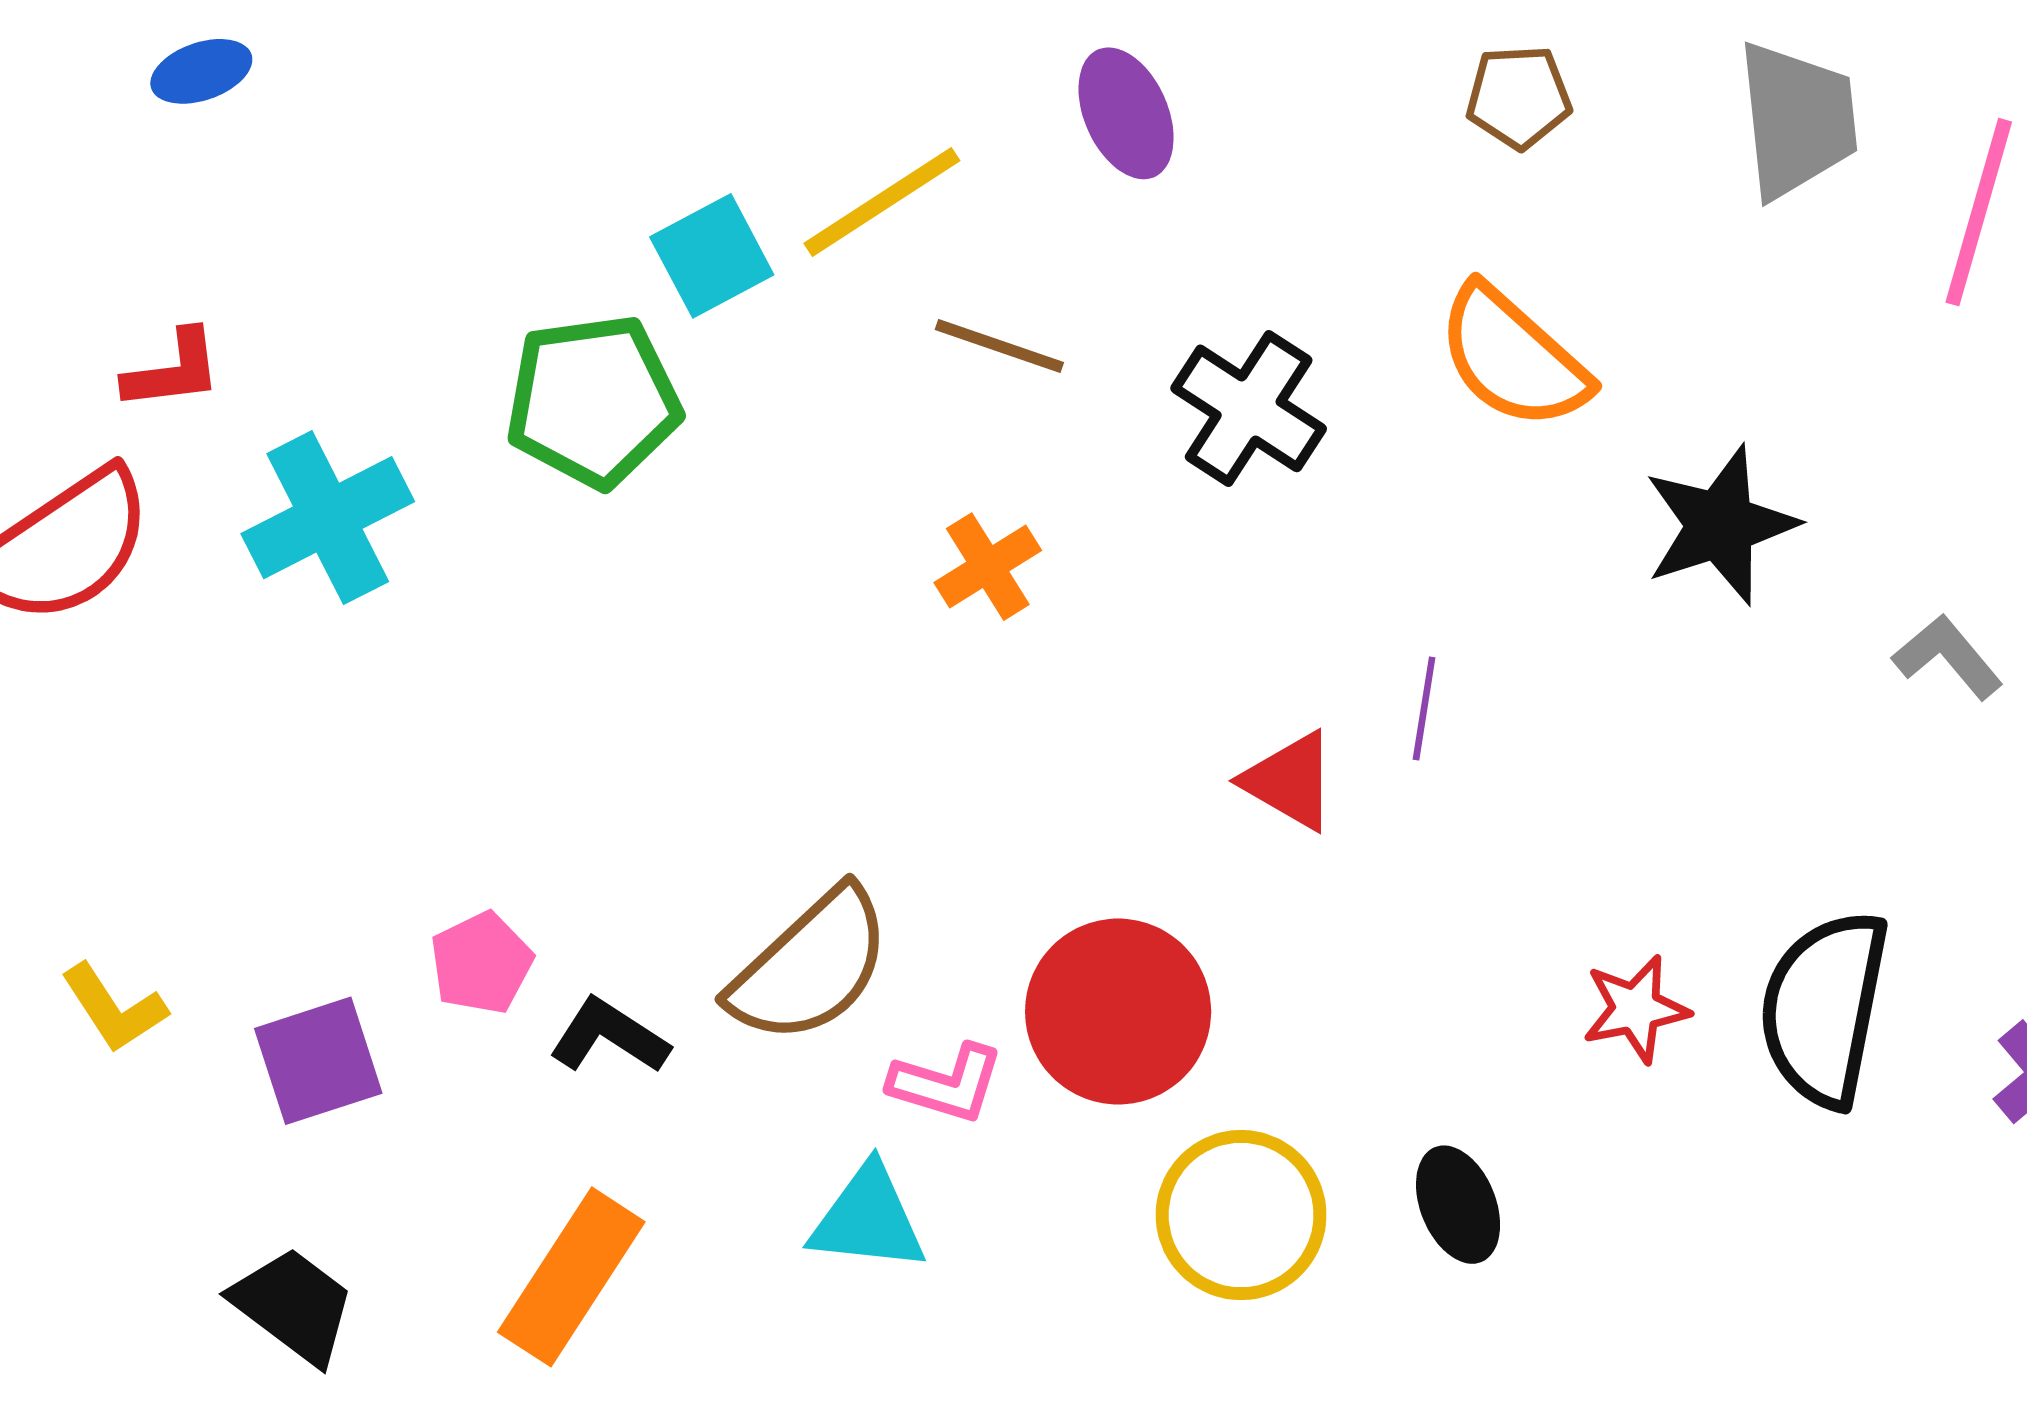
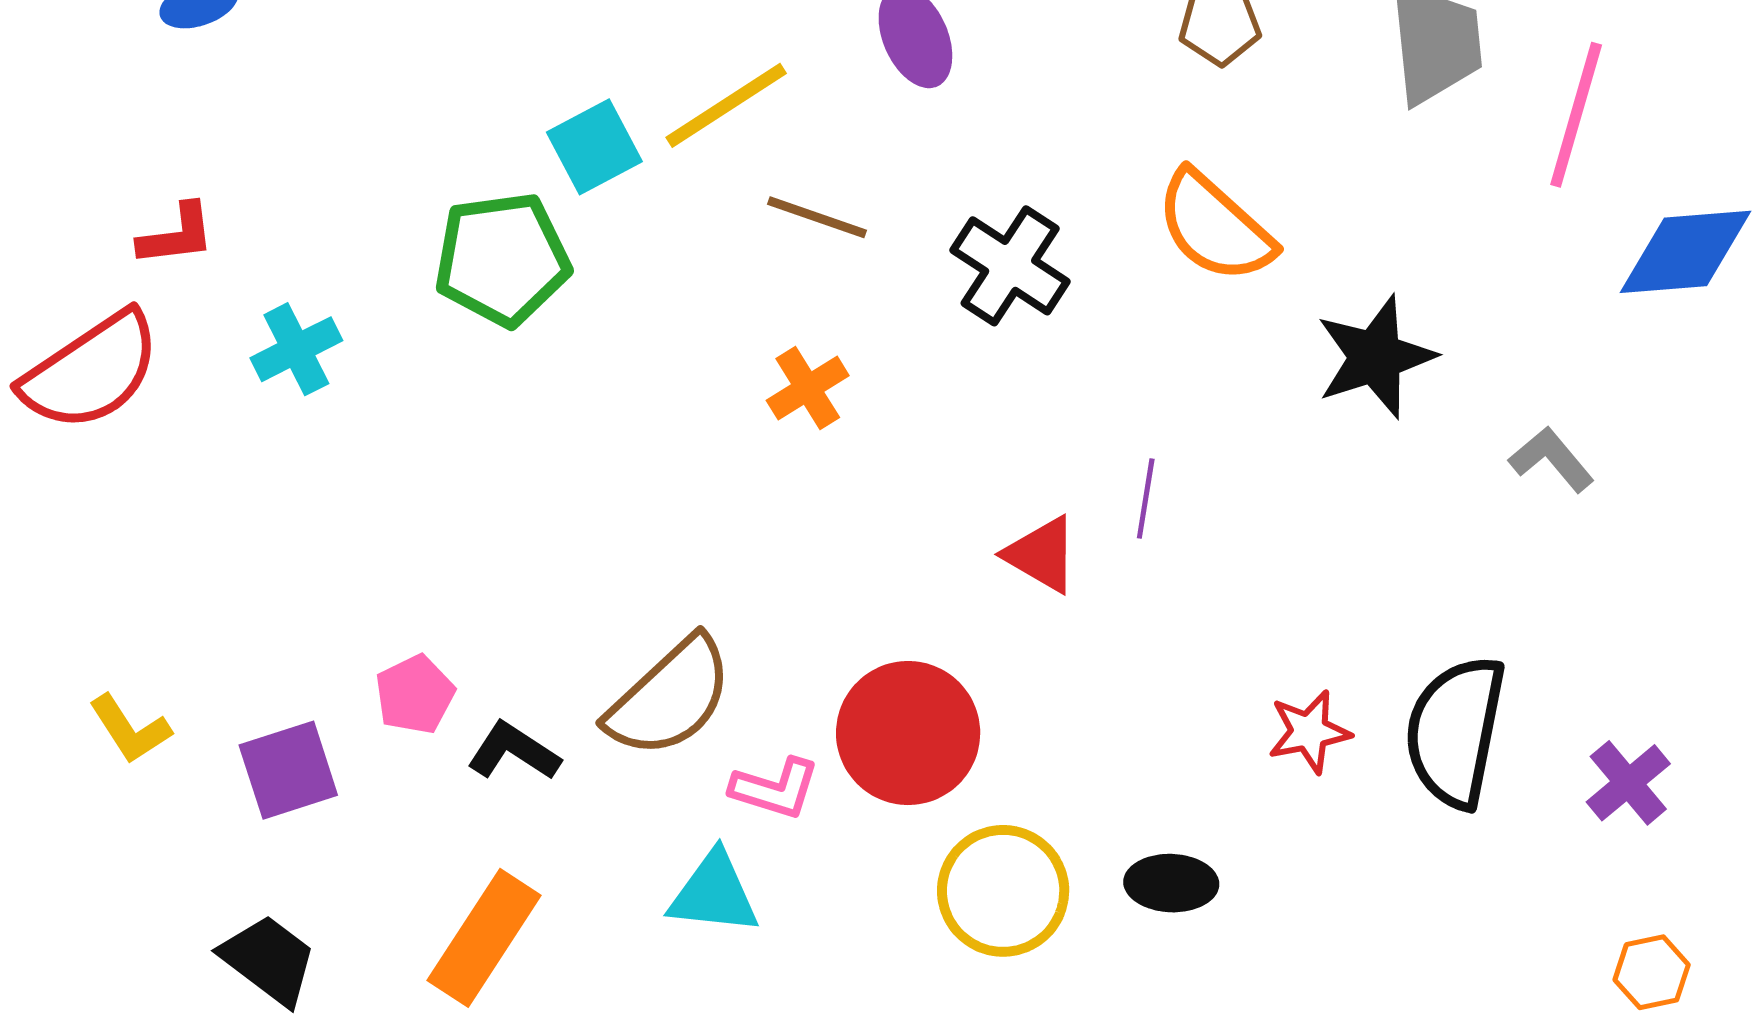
cyan cross: (328, 518) -> (296, 349), size x0.7
black ellipse: (1458, 1205) -> (1171, 883), turned -66

